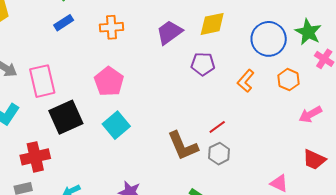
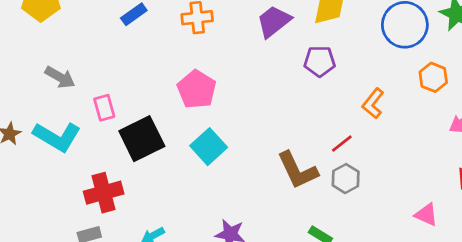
pink rectangle: (42, 81) -> (104, 108), moved, size x0.6
orange L-shape: (246, 81) -> (373, 103), moved

